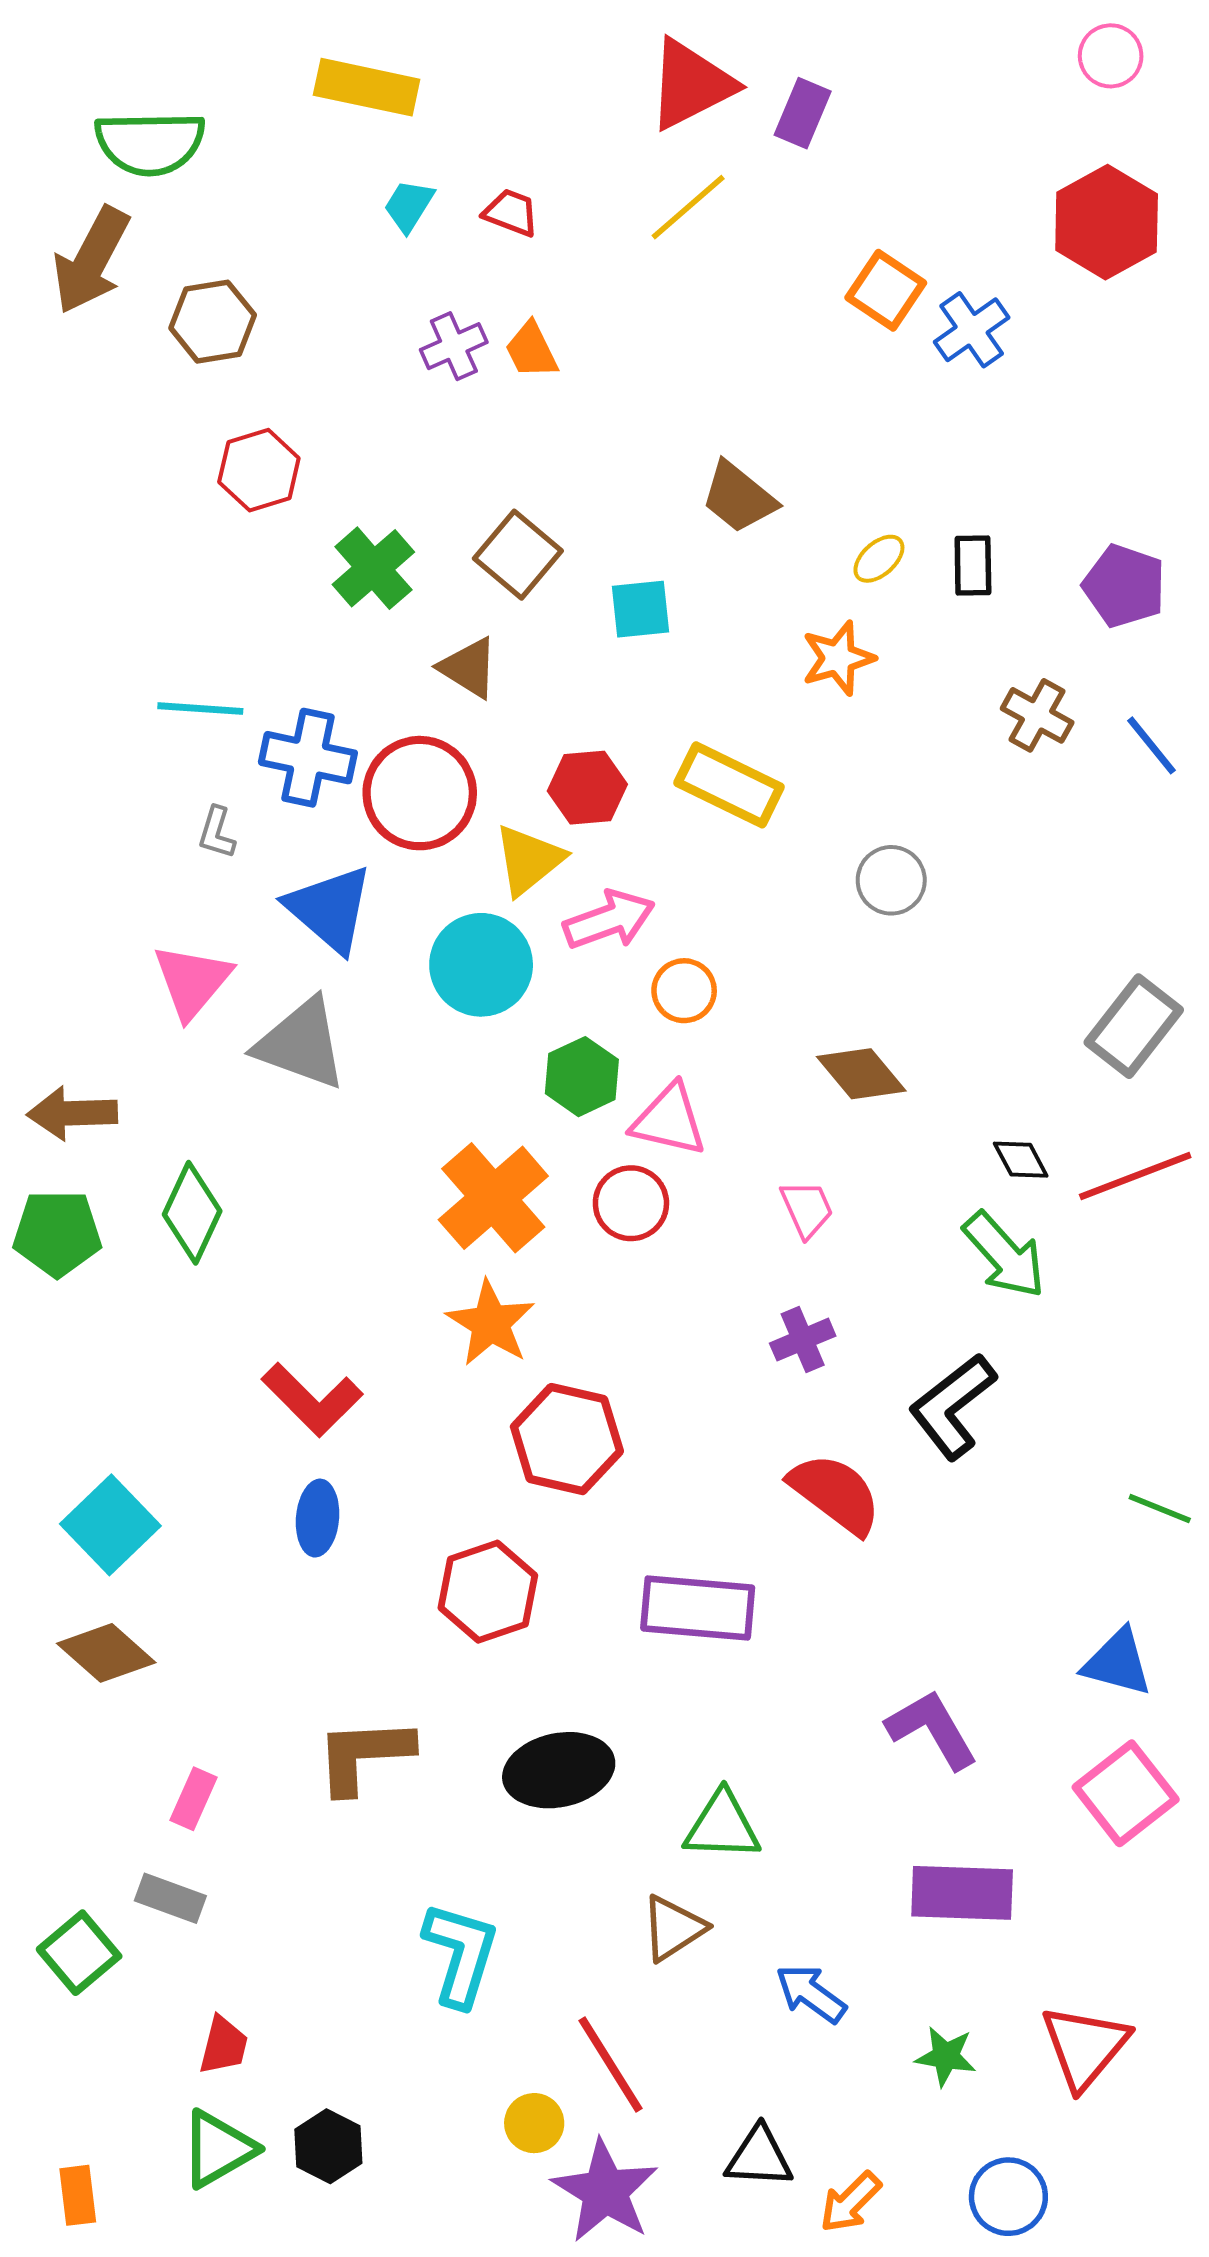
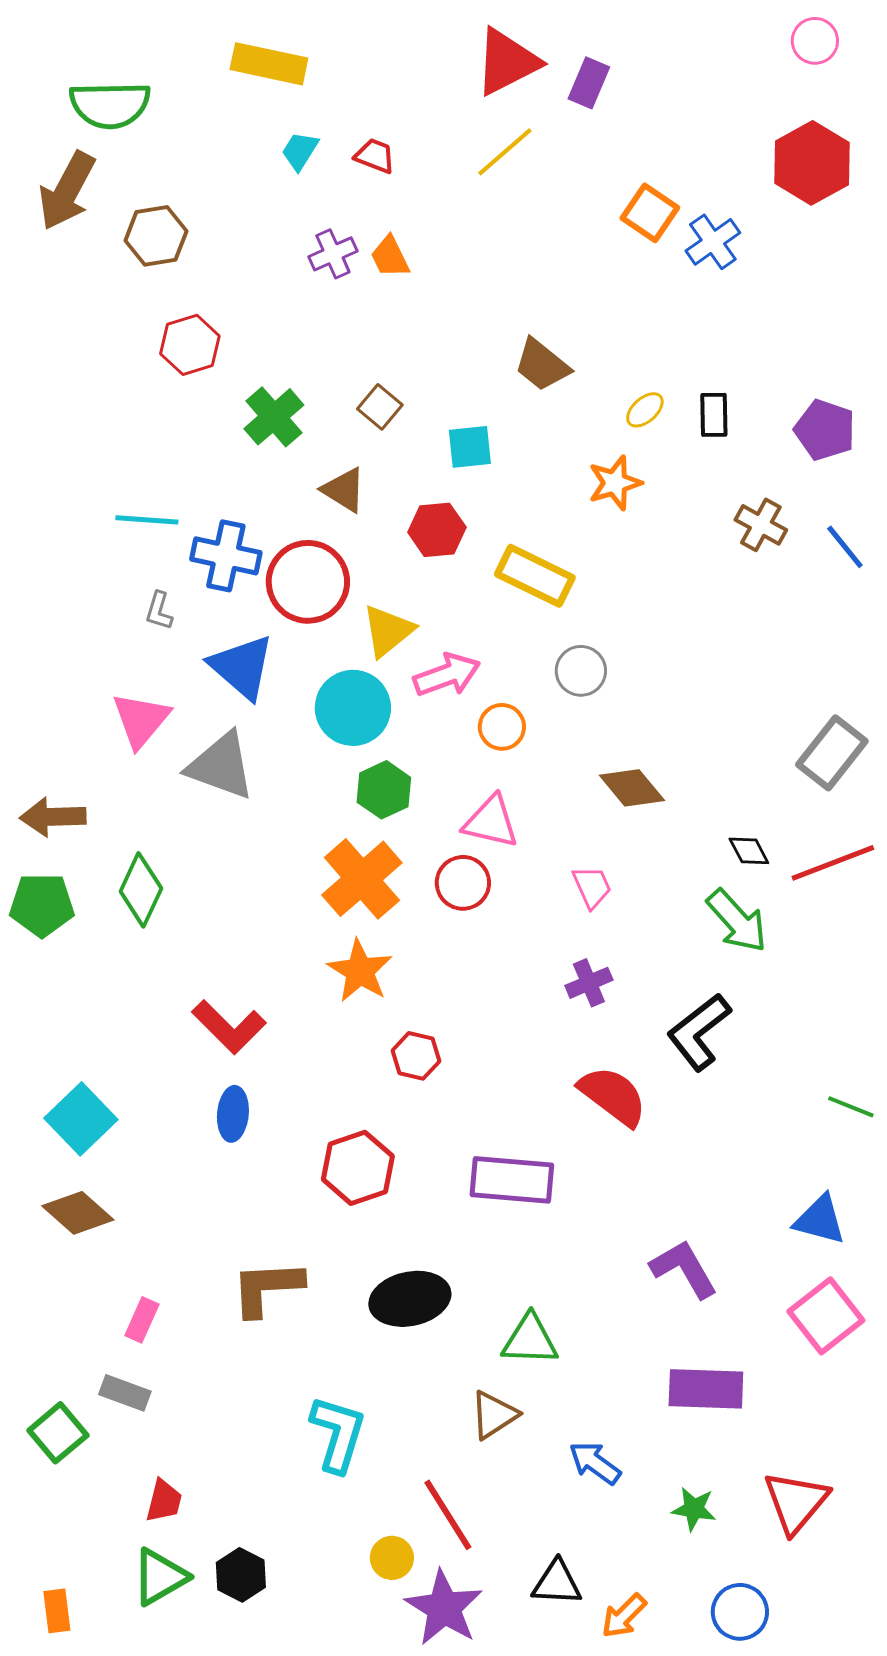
brown square: (518, 555) -> (380, 407), size x0.7
red hexagon: (587, 788) -> (437, 530), moved
gray circle: (891, 880) -> (581, 671), moved
green hexagon: (582, 1077) -> (384, 790), moved
red hexagon: (567, 1439) -> (416, 1056), size x0.6

